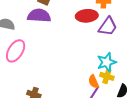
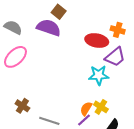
cyan star: (107, 62) -> (99, 75), moved
orange semicircle: (94, 82) -> (86, 109), turned 40

